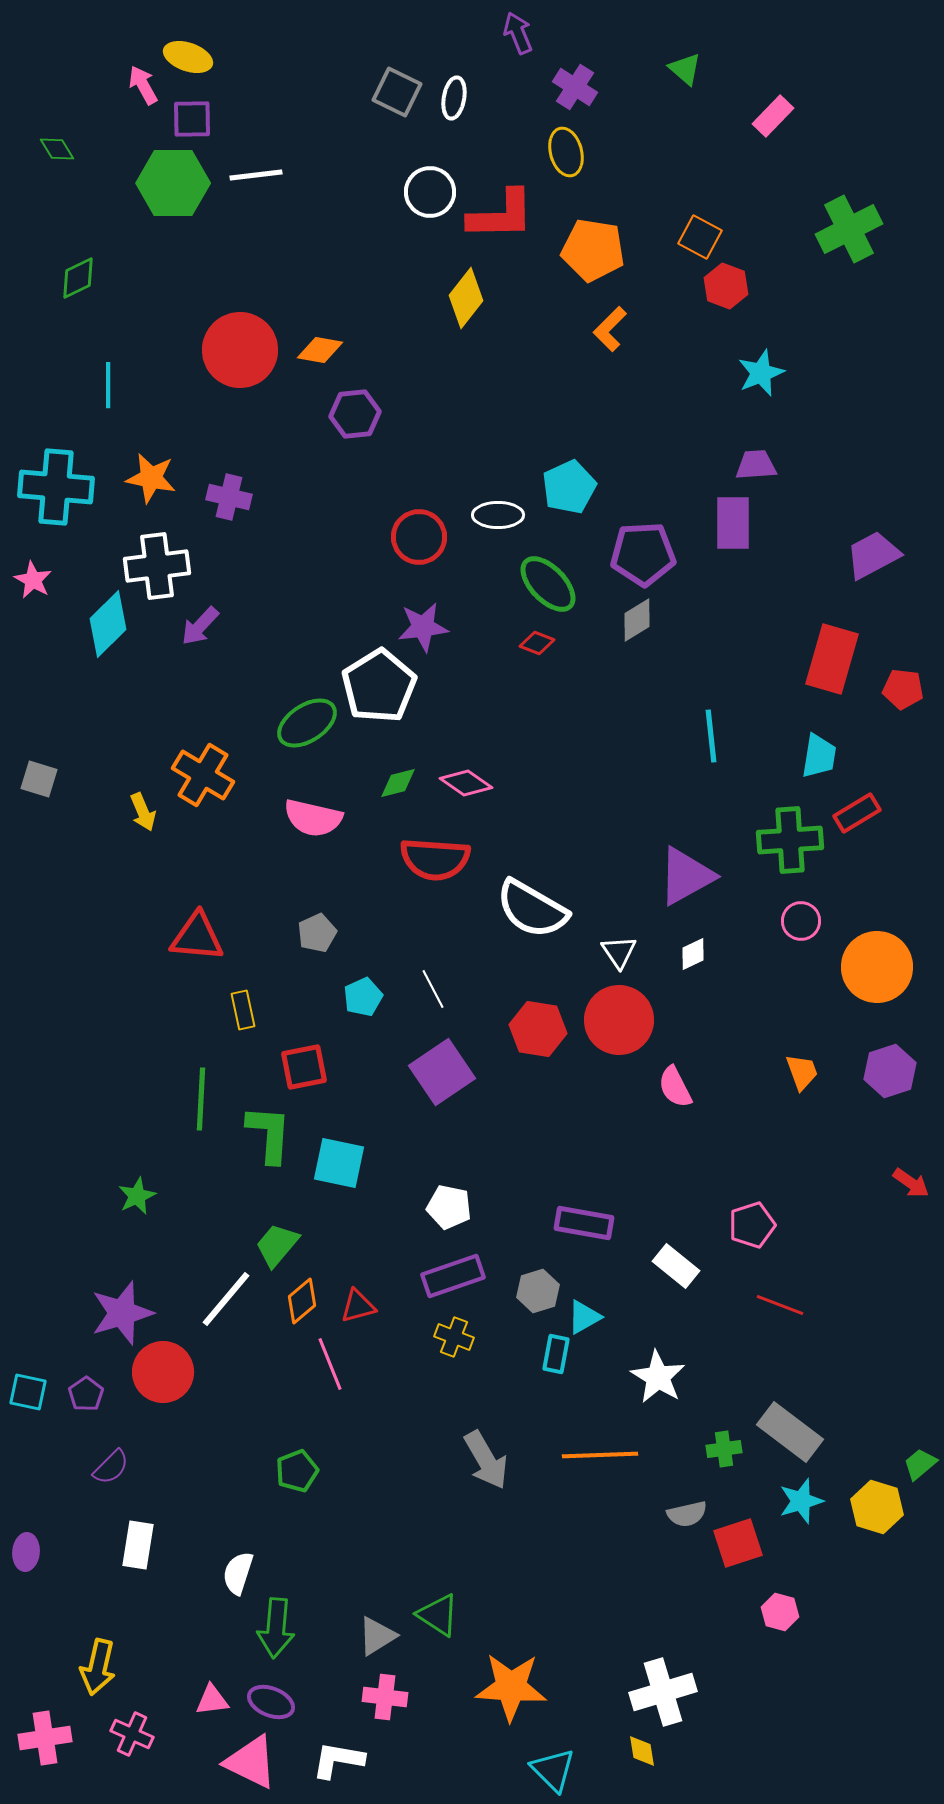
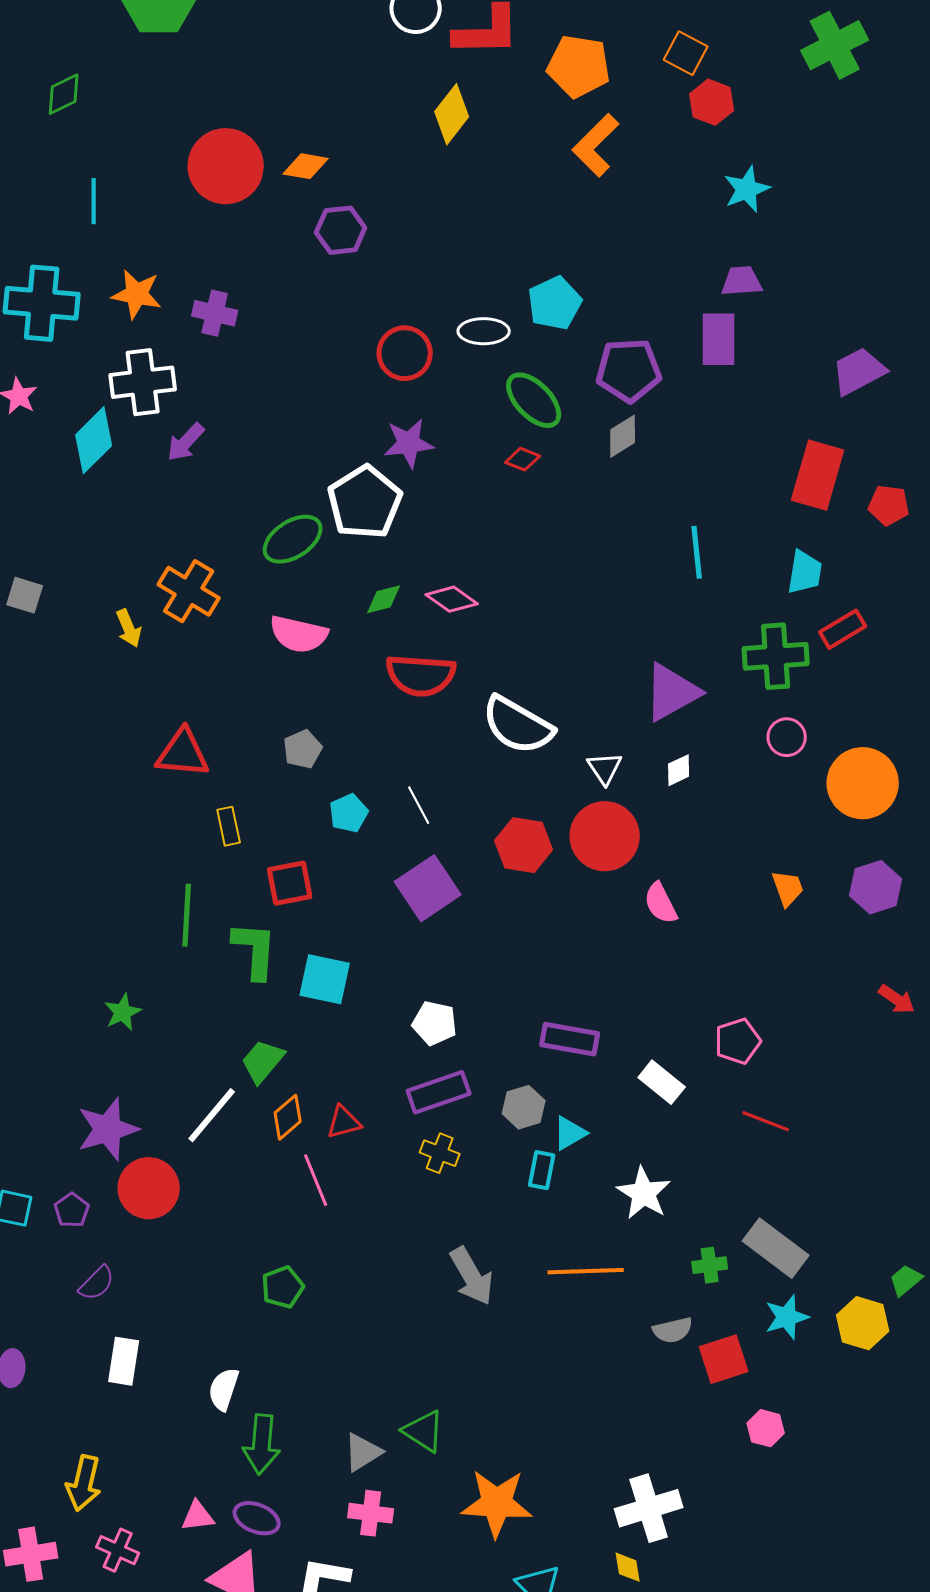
orange L-shape: (610, 329) -> (596, 145), size x1.4

